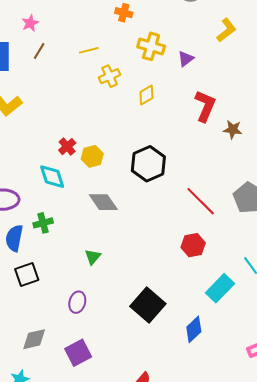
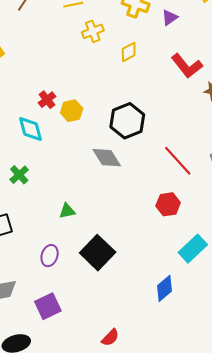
red L-shape: (205, 106) -> (187, 66), turned 116
gray diamond: (103, 202) -> (107, 158), moved
green cross: (43, 223) -> (19, 175), turned -30
green triangle: (93, 257) -> (67, 211), turned 36
black square: (148, 305) -> (98, 253), moved

